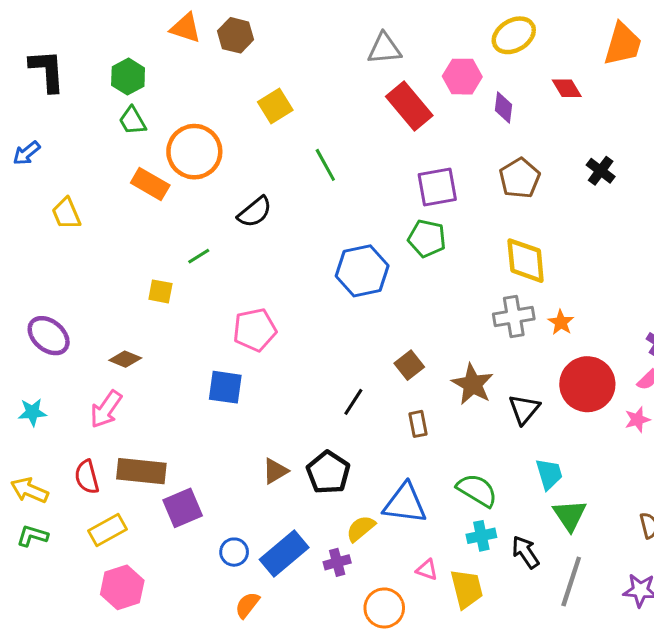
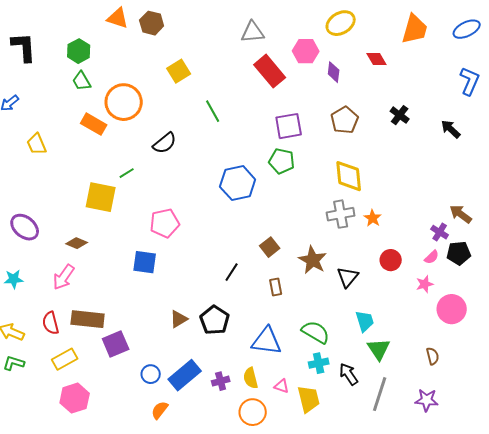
yellow square: (160, 291) -> (101, 197), size x1.8
red circle: (587, 384) -> (391, 260), size x0.6
yellow semicircle: (361, 528) -> (251, 378), moved, turned -65

